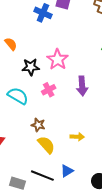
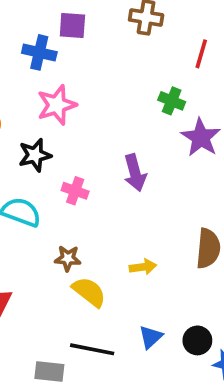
pink star: (58, 59) -> (57, 105), moved, turned 30
pink cross: (49, 90) -> (75, 191), turned -32
blue triangle: (67, 171) -> (151, 337), moved

